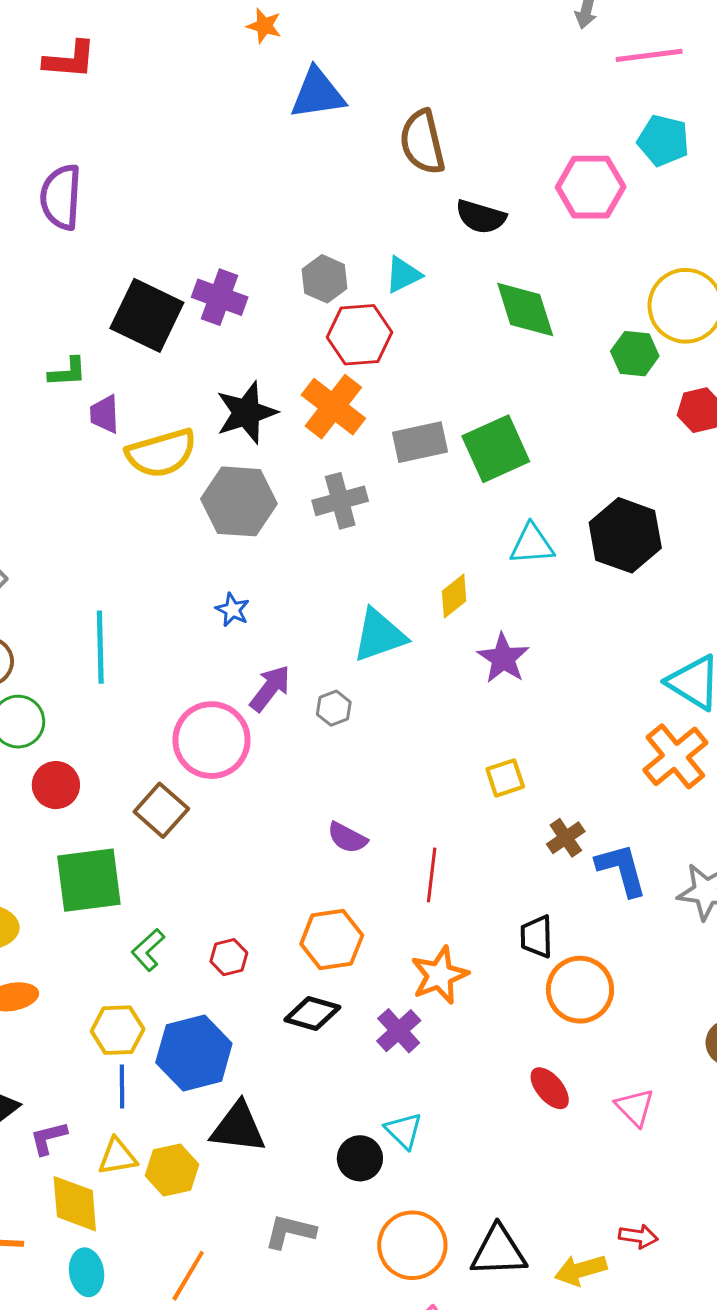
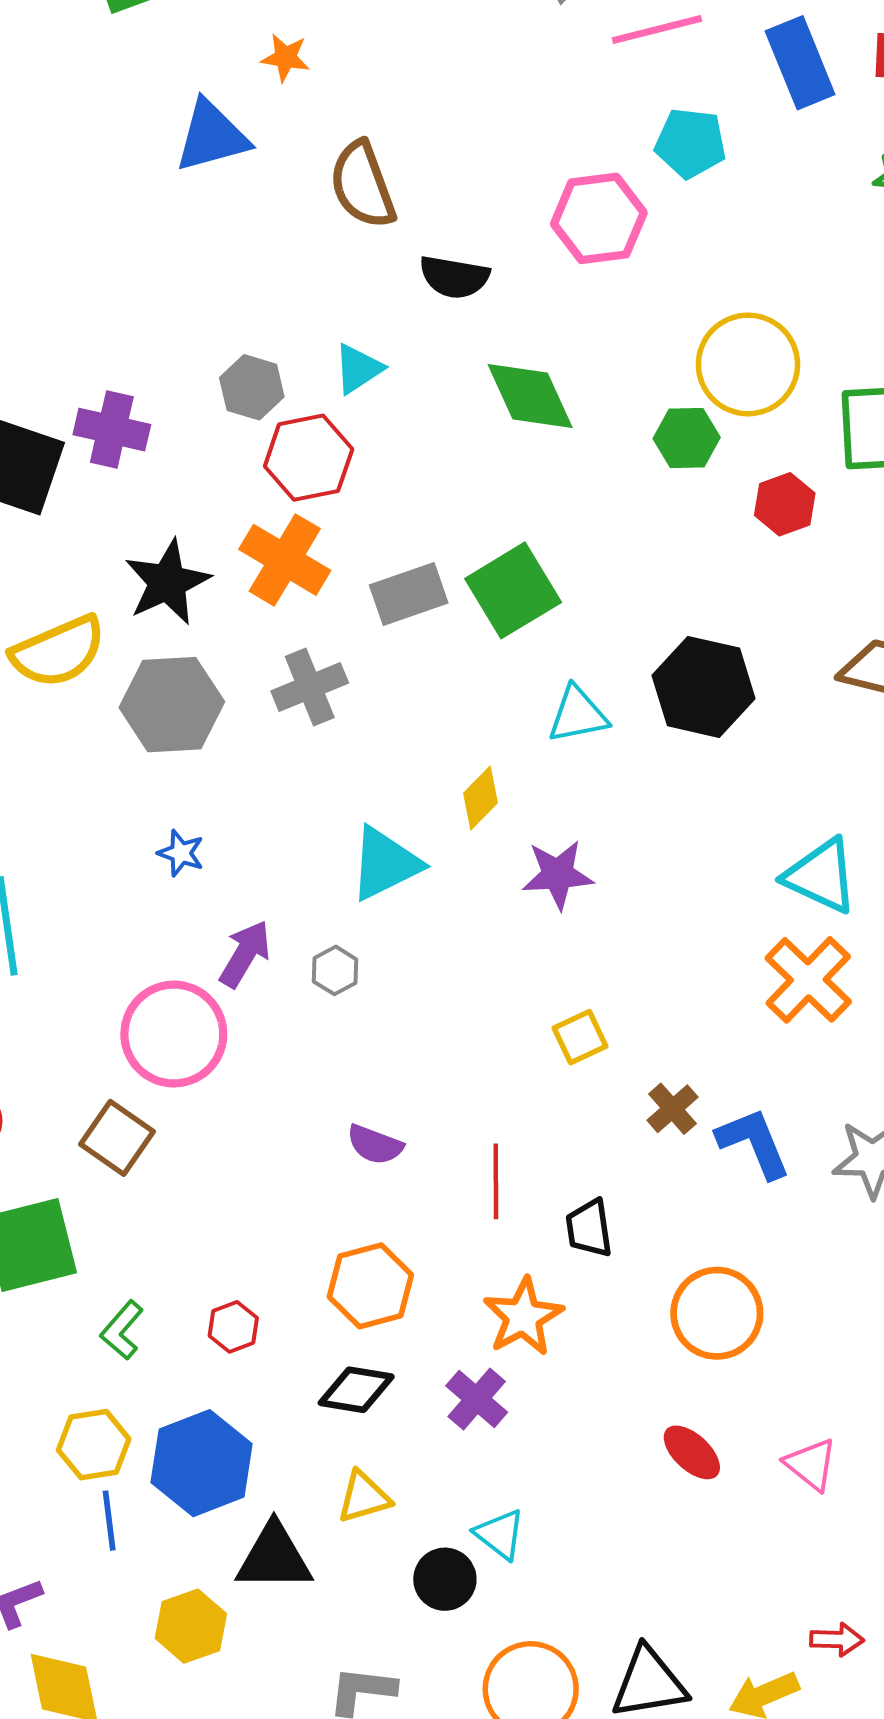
orange star: (264, 26) -> (285, 58), moved
purple star: (503, 658) -> (558, 875), turned -30
black trapezoid: (537, 936) -> (589, 1228), moved
yellow triangle: (117, 1157) -> (364, 1497), moved

